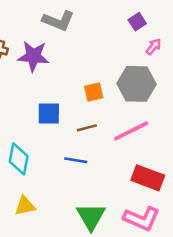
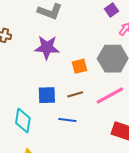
purple star: (33, 56) -> (47, 47), moved
blue square: (49, 114) -> (47, 95), moved

